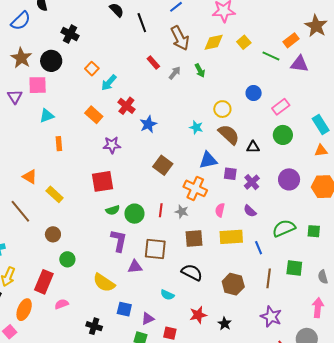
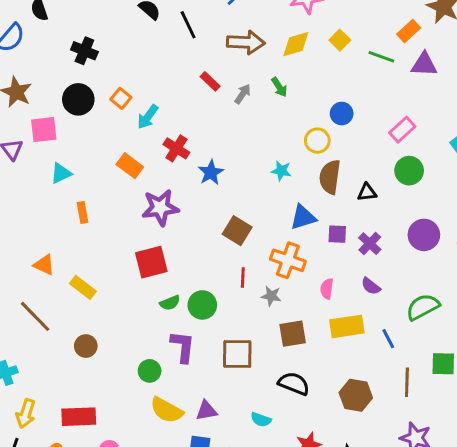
brown arrow: (180, 38) -> (246, 42), turned -55
black circle: (51, 61) -> (78, 99), moved
blue circle: (254, 93) -> (342, 114), moved
brown semicircle: (229, 134) -> (330, 177), turned -120
purple star: (112, 145) -> (160, 208), size x1.4
red line: (161, 210) -> (243, 278), moved
green circle: (67, 259) -> (150, 371), moved
purple triangle: (135, 267) -> (206, 411), moved
red rectangle: (44, 282) -> (79, 417), turned 70

